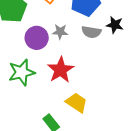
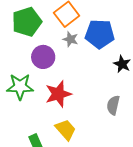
gray star: (60, 32) -> (70, 39), moved
gray semicircle: (91, 32) -> (113, 105), moved, turned 78

